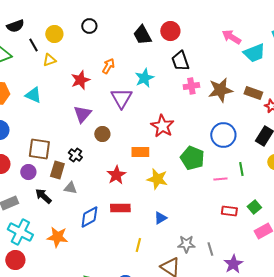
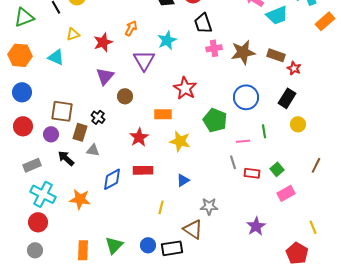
yellow triangle: (49, 60) -> (73, 34), moved
gray line: (210, 249) -> (233, 162), moved

